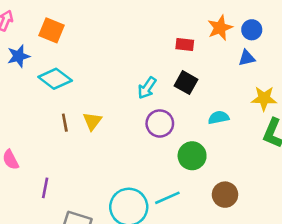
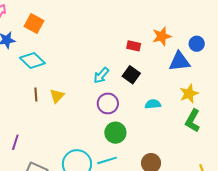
blue circle: (252, 30) -> (197, 44), moved
blue triangle: (247, 58) -> (179, 61), size x1.6
yellow star: (264, 98) -> (189, 94), turned -30
green circle: (192, 156) -> (115, 133), moved

